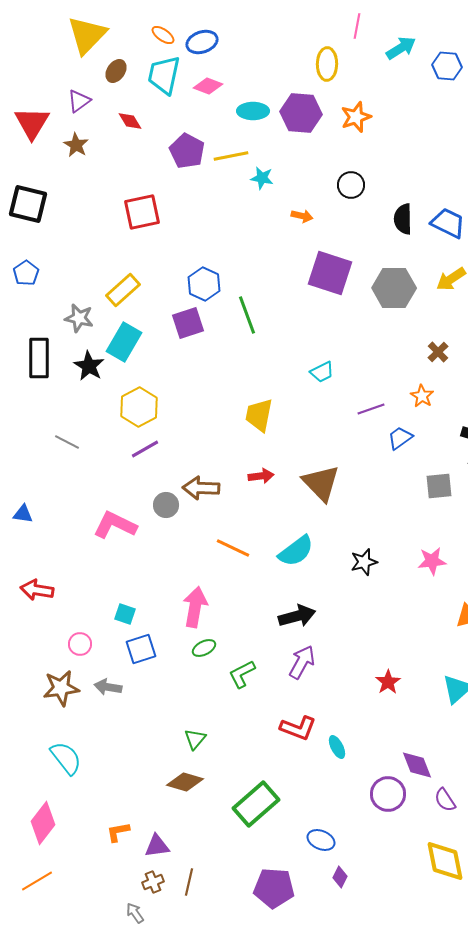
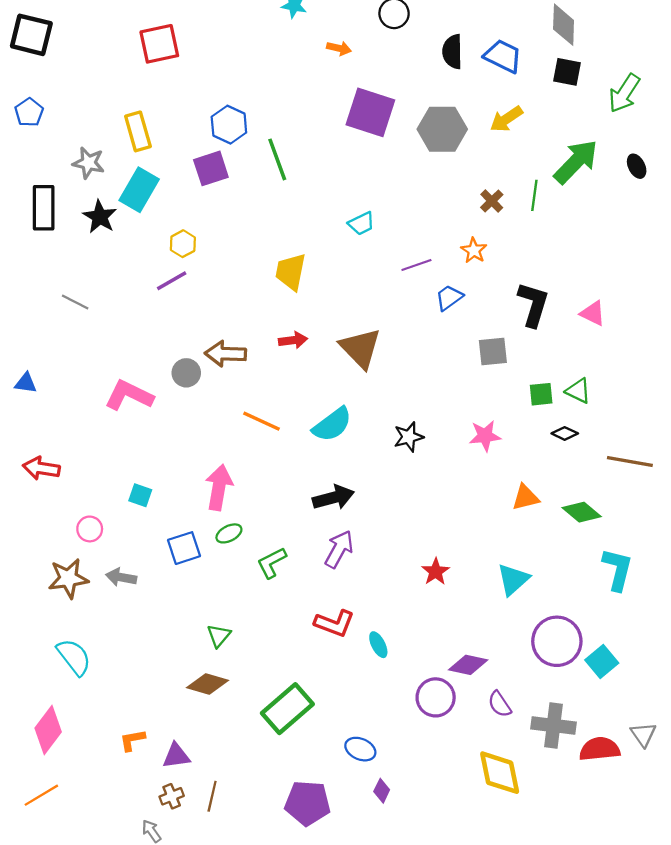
yellow rectangle: (123, 290) -> (138, 131), turned -64
yellow hexagon: (139, 407) -> (183, 244), moved, size x0.6
purple line: (145, 449) -> (172, 281), moved
blue square: (141, 649) -> (184, 548), moved
purple diamond: (417, 765) -> (468, 665), turned -56

